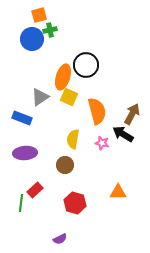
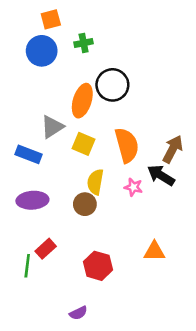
green cross: (50, 30) -> (84, 43), moved
yellow square: (69, 97) -> (84, 144), moved
brown circle: (65, 165) -> (85, 204), moved

